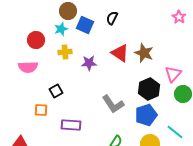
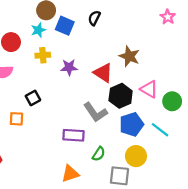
red triangle: (120, 53) -> (103, 73), moved
pink triangle: (173, 74) -> (149, 89), moved, turned -42
black hexagon: (149, 89) -> (121, 96), moved
purple rectangle: (71, 125) -> (73, 135), moved
cyan line: (175, 132) -> (160, 130), moved

